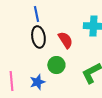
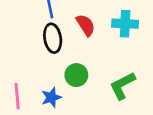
red semicircle: (65, 40) -> (86, 25), moved

